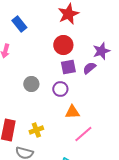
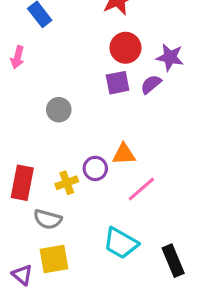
red circle: (63, 45) -> (125, 48), moved
purple star: (101, 51) -> (170, 57), turned 30
purple circle: (60, 89) -> (95, 168), moved

